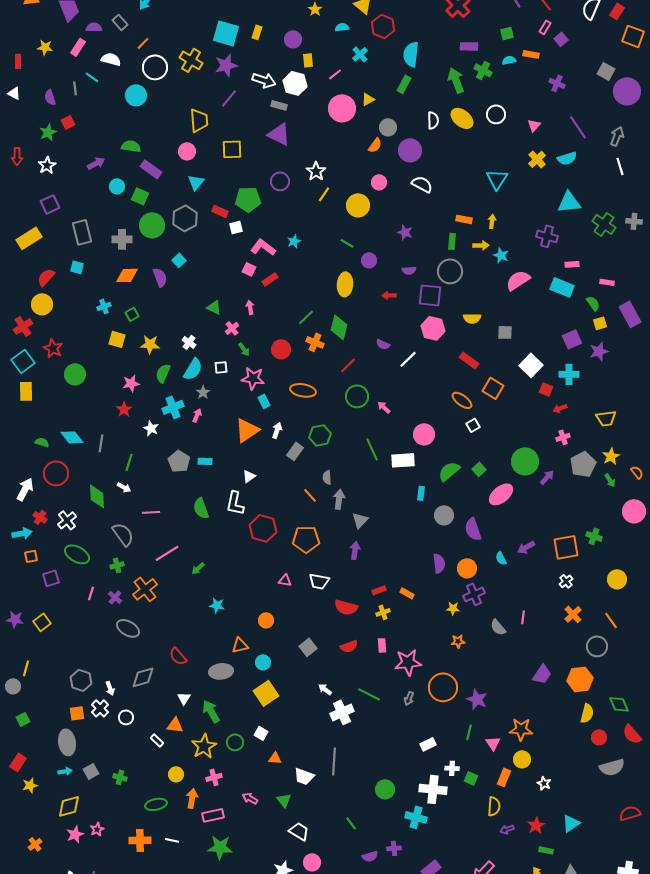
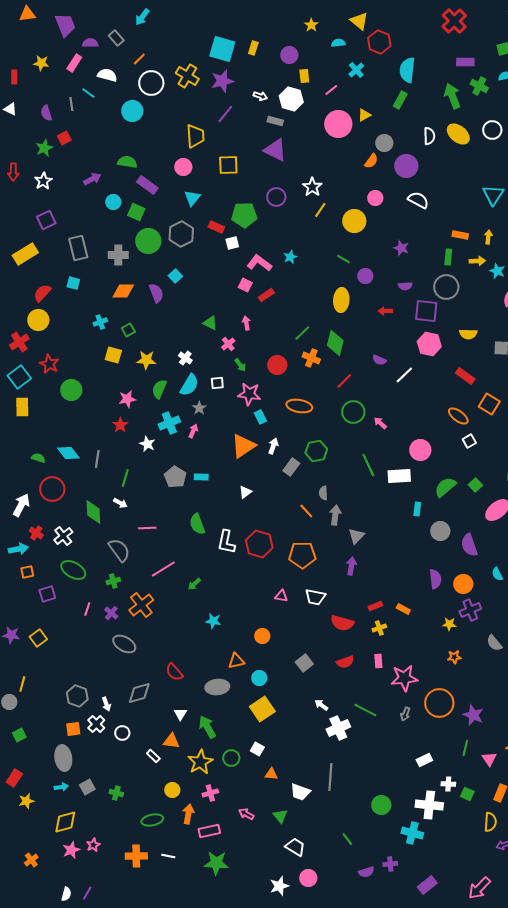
white arrow: (264, 80) -> (260, 96), size x0.6
white L-shape: (235, 503) -> (226, 542), moved

